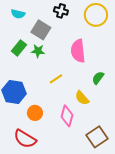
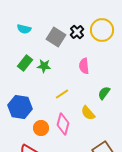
black cross: (61, 11) -> (77, 32), moved, turned 32
gray square: (41, 30) -> (56, 37), moved
pink semicircle: (78, 51) -> (84, 66), size x0.7
pink diamond: (67, 116) -> (63, 124), moved

